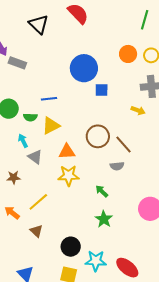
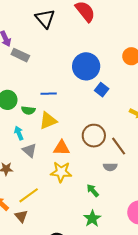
blue square: (102, 90) -> (102, 90), turned 32
brown triangle: (36, 231) -> (21, 216), moved

